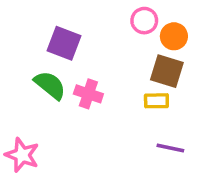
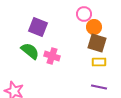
orange circle: (174, 36) -> (94, 27), moved
yellow rectangle: (156, 101) -> (99, 62), moved

